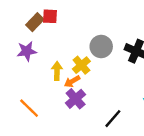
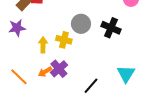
yellow cross: (81, 65) -> (64, 40), turned -35
orange arrow: (72, 81) -> (45, 72), moved

